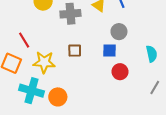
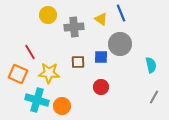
gray circle: (119, 32) -> (120, 44), size x1.5
blue square: (109, 51) -> (101, 57), moved
red circle: (120, 72) -> (101, 87), moved

